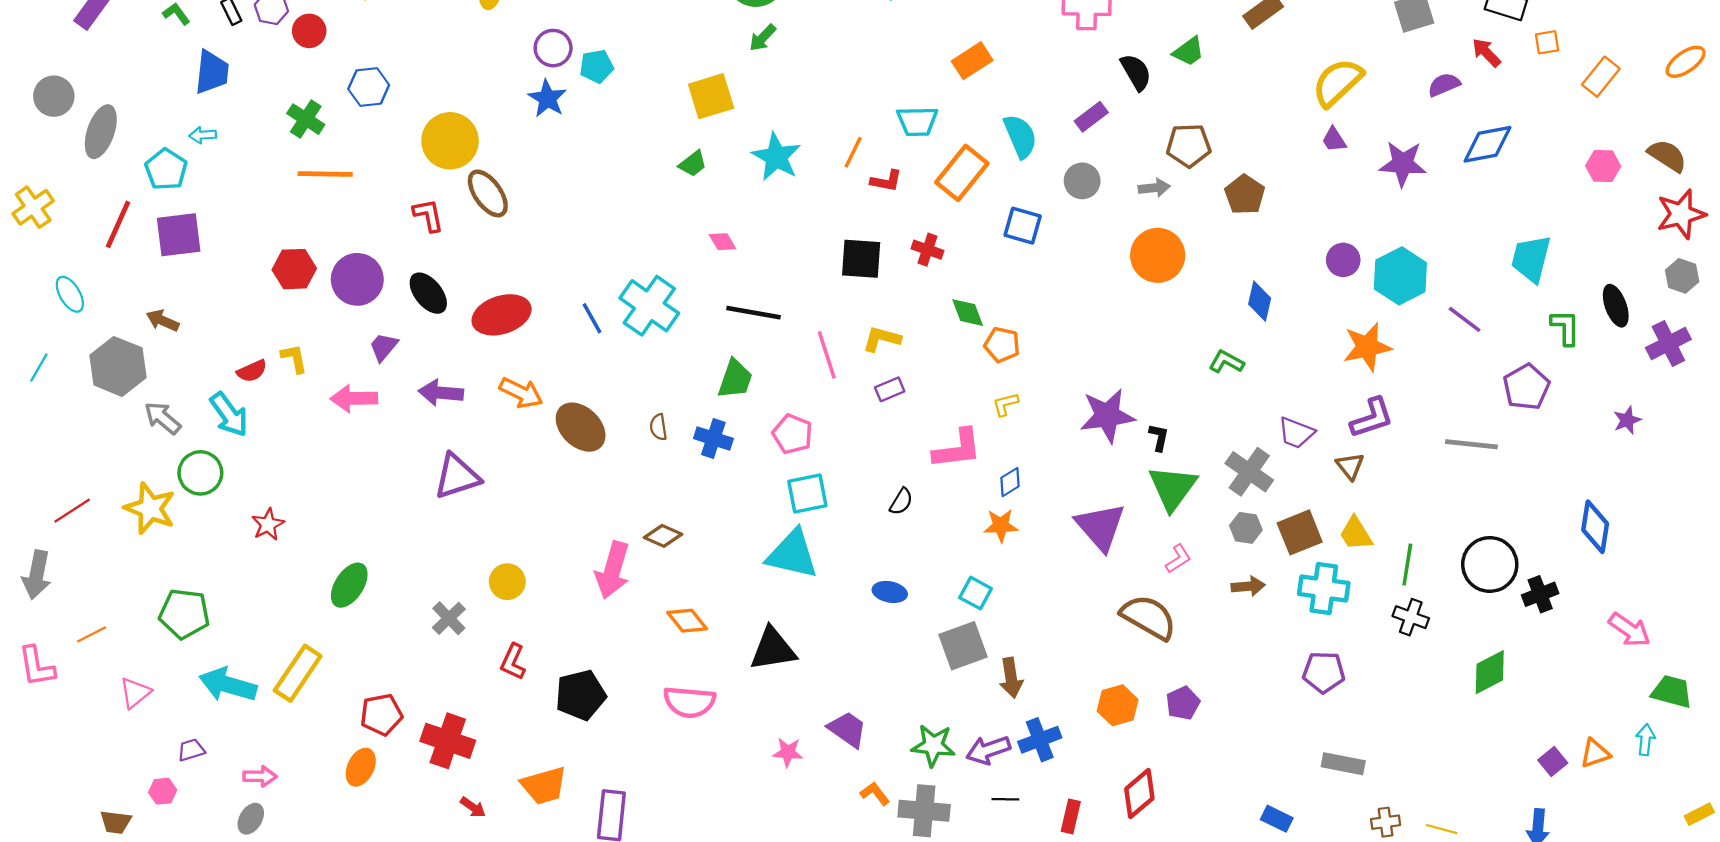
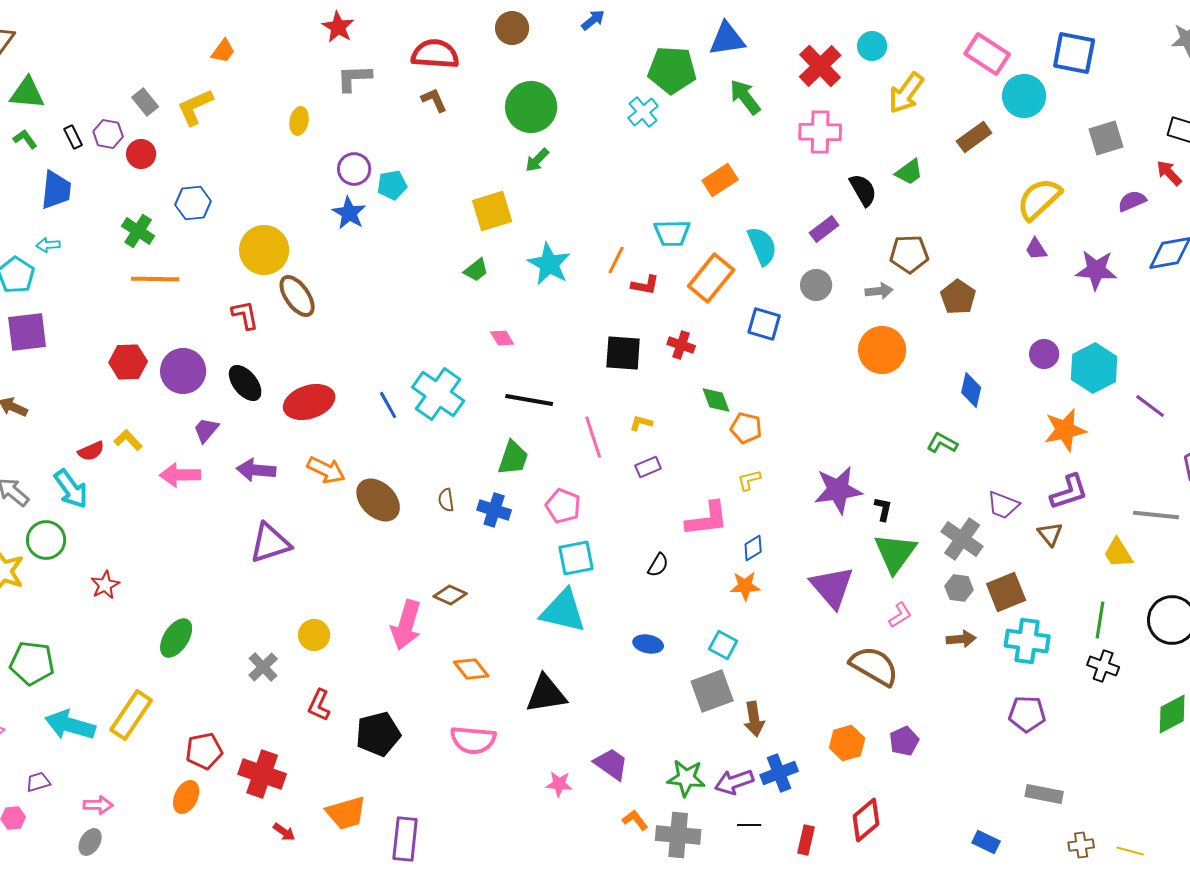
yellow L-shape: (882, 339) -> (641, 423), size x0.7
yellow L-shape: (294, 358) -> (128, 440), turned -32
yellow trapezoid: (1356, 534) -> (1118, 553), moved

